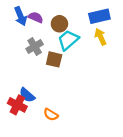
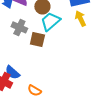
gray cross: (35, 46) -> (19, 27), turned -35

